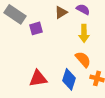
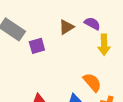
yellow arrow: (84, 33) -> (104, 45), moved

